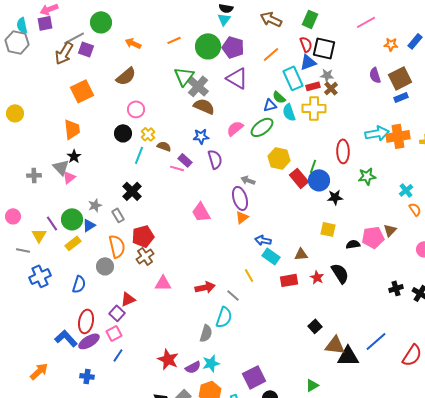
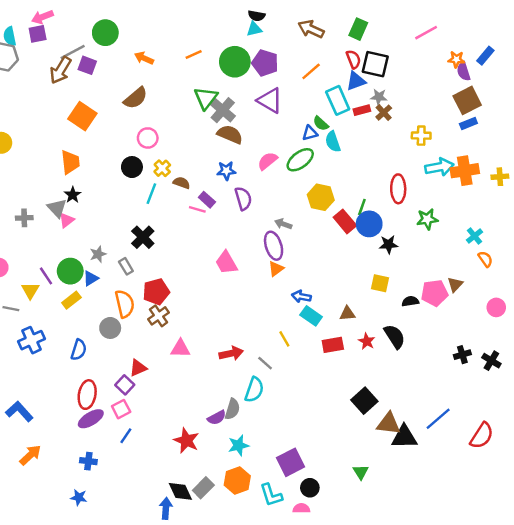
cyan triangle: (224, 19) -> (254, 29), turned 40
purple semicircle: (375, 75) -> (464, 71), moved
orange square: (82, 91) -> (82, 116), turned -30
yellow cross: (314, 108) -> (421, 136), moved, size x0.7
black square: (315, 326) -> (364, 401), size x1.5
blue L-shape: (66, 338) -> (19, 412), moved
purple semicircle: (193, 367) -> (217, 418), moved
green triangle: (312, 385) -> (361, 472), turned -32

